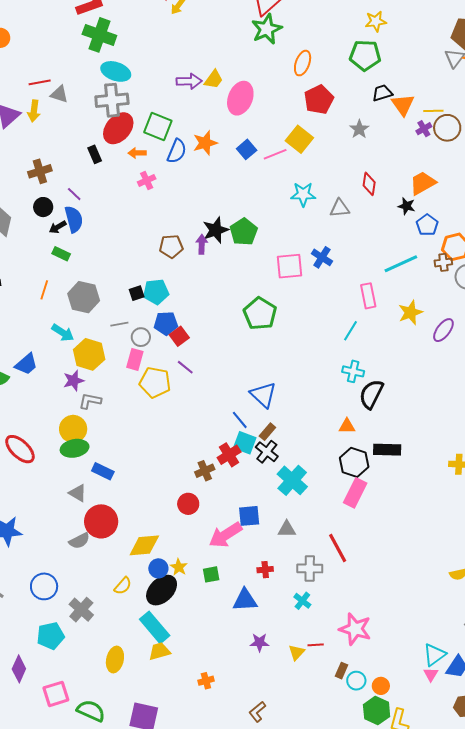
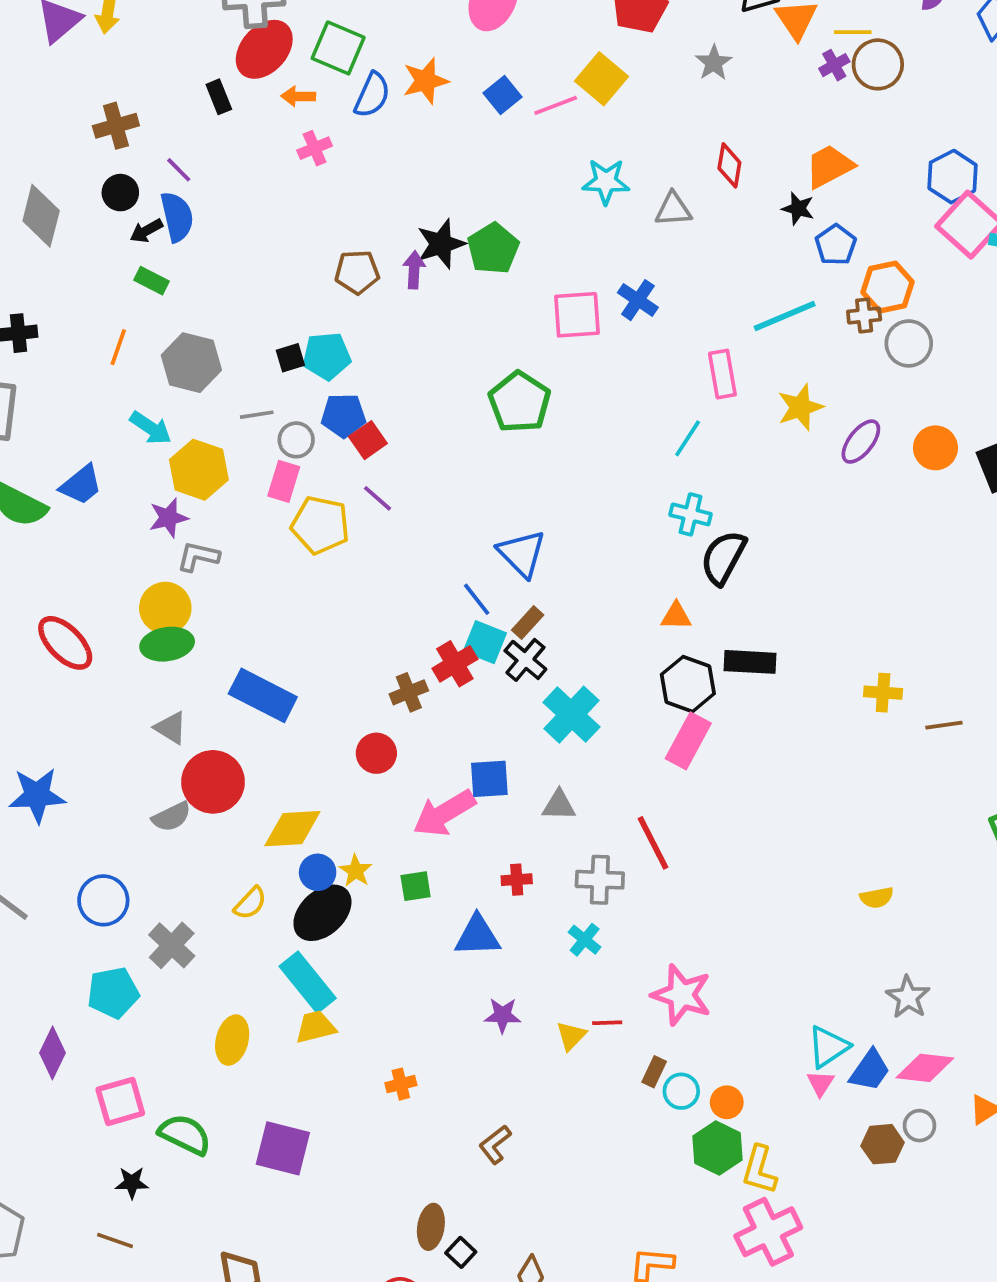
blue rectangle: (103, 471) -> (263, 695), moved, size x1.6

